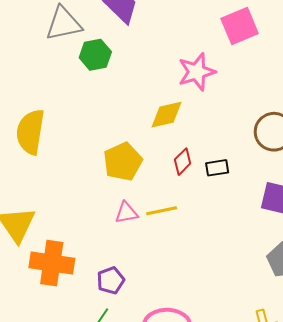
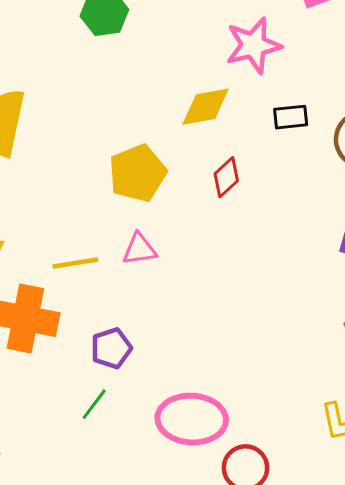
black rectangle: (217, 168) -> (291, 117), moved
yellow line: (162, 211) -> (75, 263), moved

